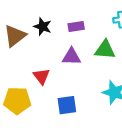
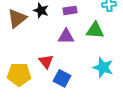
red triangle: (41, 76) -> (46, 61), moved
blue square: (67, 105) -> (62, 78), turned 36

